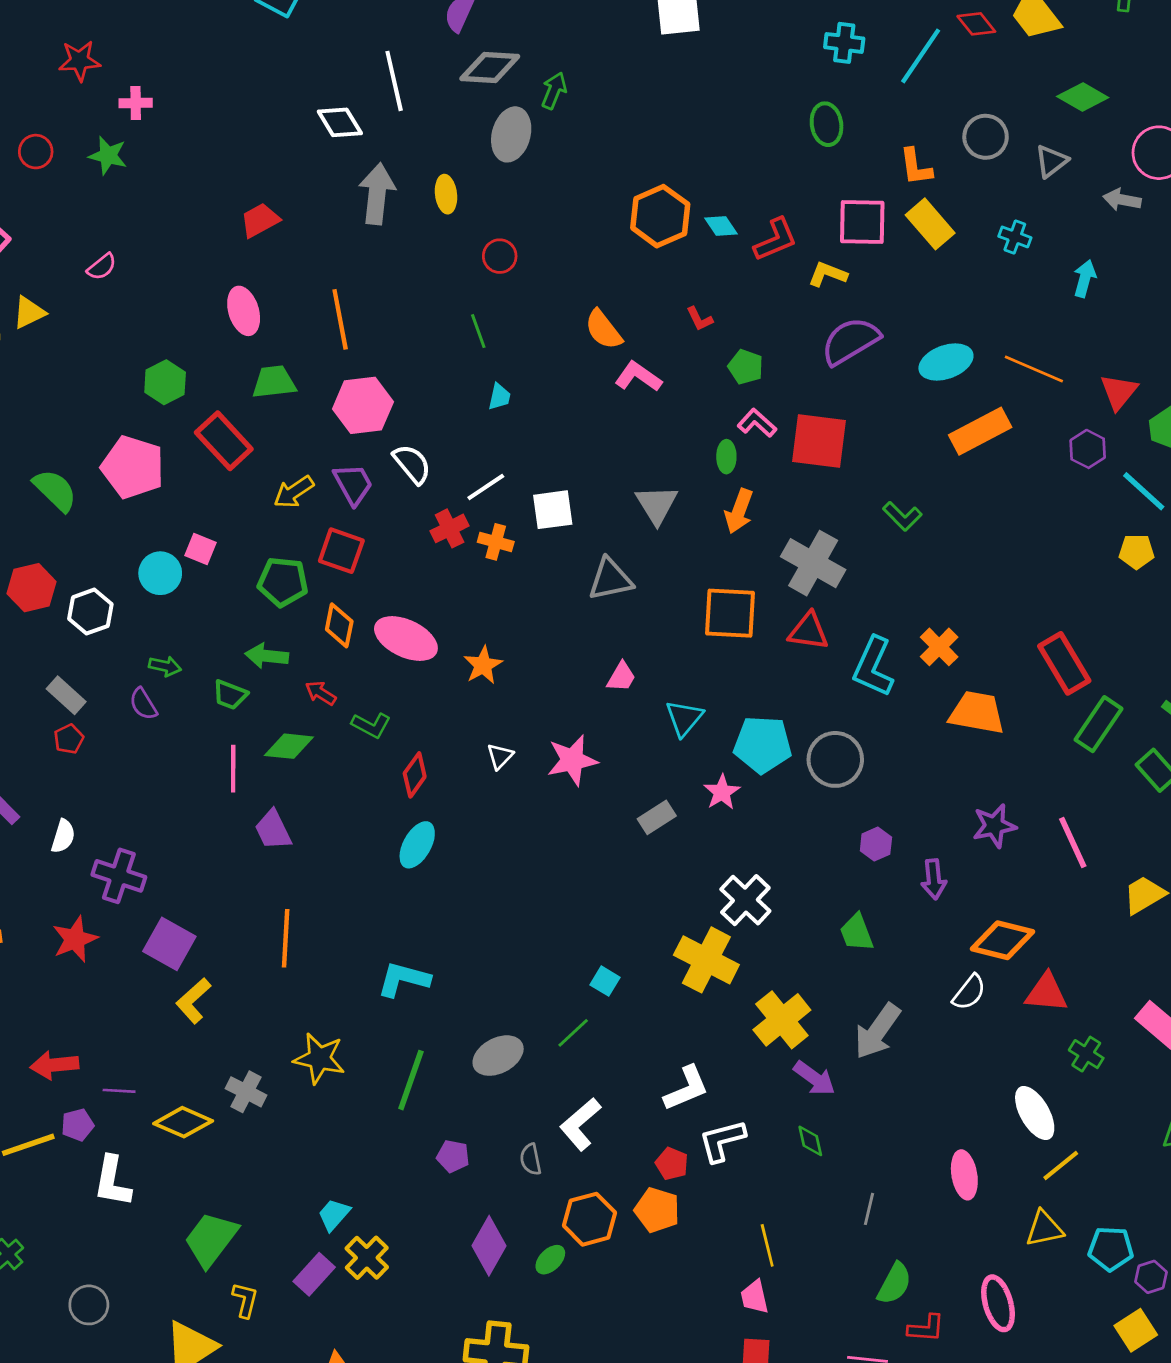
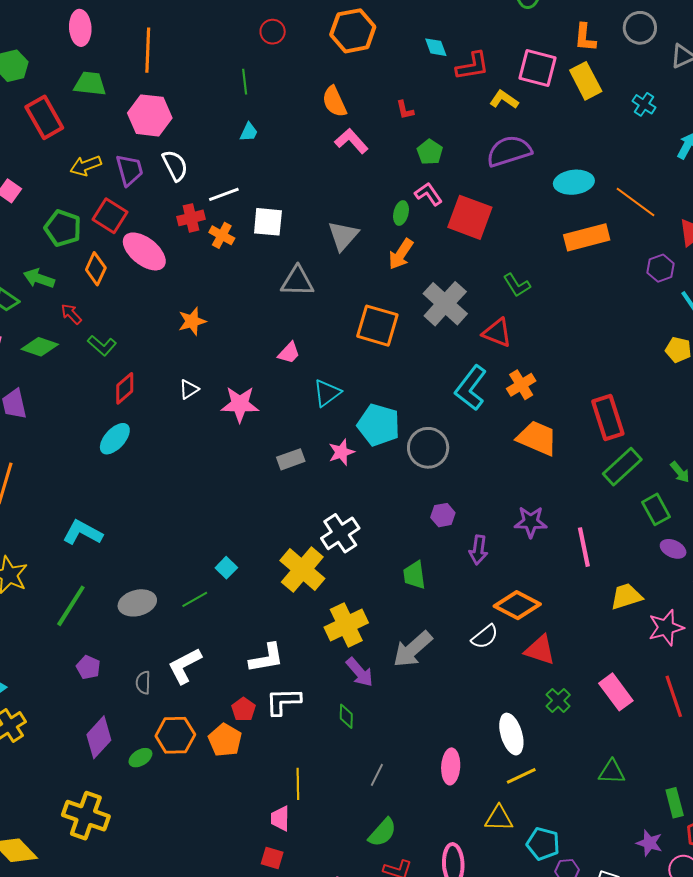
orange hexagon: (660, 216) -> (353, 31), moved
red triangle: (809, 631) -> (497, 333), moved
pink ellipse: (406, 639) -> (144, 251), moved

